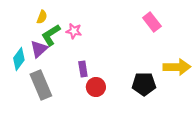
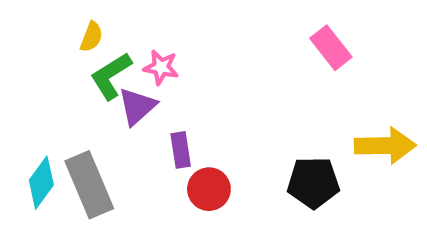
purple triangle: (39, 49) -> (137, 106), moved
cyan diamond: (19, 59) -> (41, 183), moved

